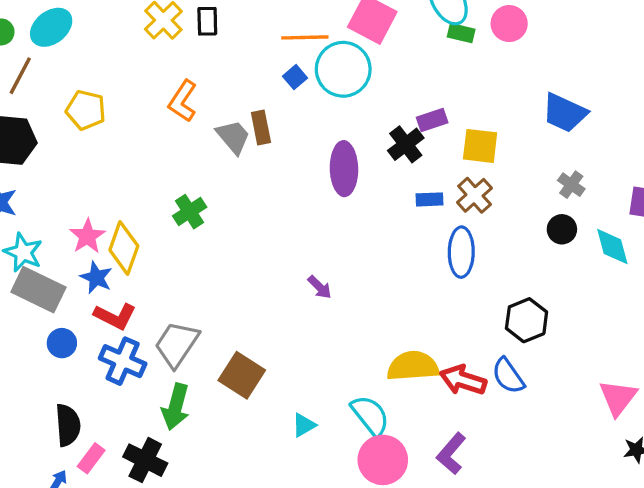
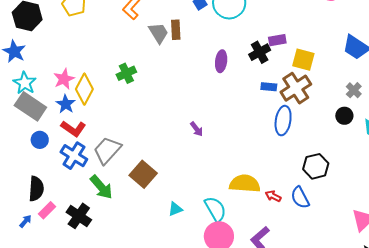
purple ellipse: (344, 169) -> (221, 61), size x0.7
brown cross: (475, 195) -> (296, 88), size x1.4
red arrow: (463, 380) -> (273, 196), size x0.6
green arrow: (176, 407) -> (101, 187), turned -64

